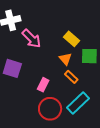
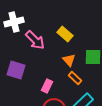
yellow rectangle: (72, 39) -> (65, 34), moved

